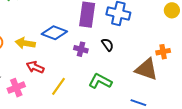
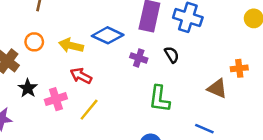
brown triangle: (146, 69) -> (217, 88), size x0.7
green L-shape: (100, 81) -> (159, 99), turned -115
yellow line: (59, 86) -> (89, 110), moved

